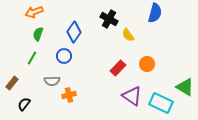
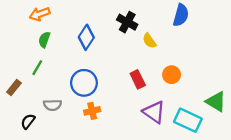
blue circle: (64, 56) -> (84, 83), moved, size x1.5
red rectangle: (118, 68) -> (138, 79), turned -70
gray semicircle: (52, 81) -> (52, 105), moved
brown rectangle: (12, 83) -> (14, 88), moved
orange cross: (69, 95) -> (92, 111), moved

